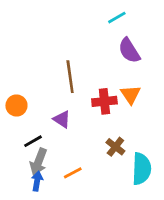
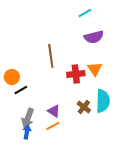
purple semicircle: (129, 51) -> (94, 37), turned -72
purple triangle: (62, 119) -> (54, 111), moved
black line: (33, 141) -> (21, 90), moved
cyan semicircle: (142, 169) -> (103, 101), moved

